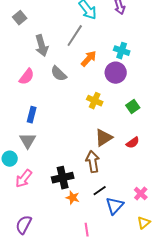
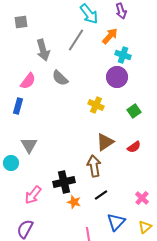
gray square: (20, 18) -> (21, 22), turned 32
orange arrow: (89, 59) -> (110, 36), moved
blue rectangle: (32, 115) -> (18, 106), moved
pink arrow: (24, 179) -> (33, 195), moved
blue triangle: (115, 206) -> (116, 222), moved

